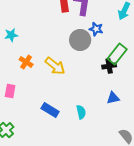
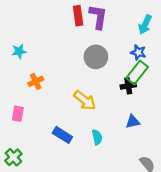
blue star: (96, 29) -> (138, 52), moved
orange cross: (26, 62) -> (36, 81), turned 32
yellow arrow: (55, 66) -> (85, 100), moved

